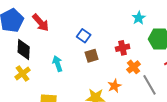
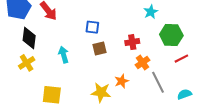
blue square: (84, 36) -> (92, 27), turned -32

